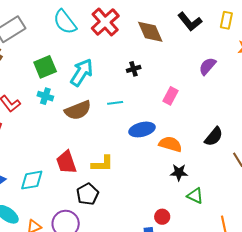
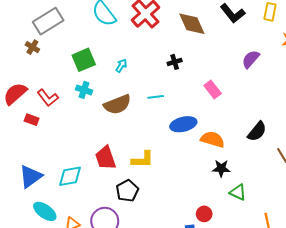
cyan arrow: (82, 72) -> (121, 66), size x0.5
pink rectangle: (170, 96) -> (213, 90), turned -66

